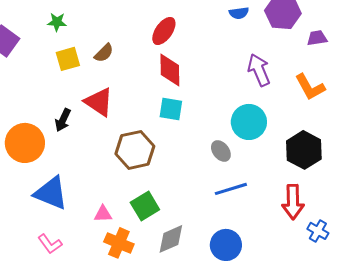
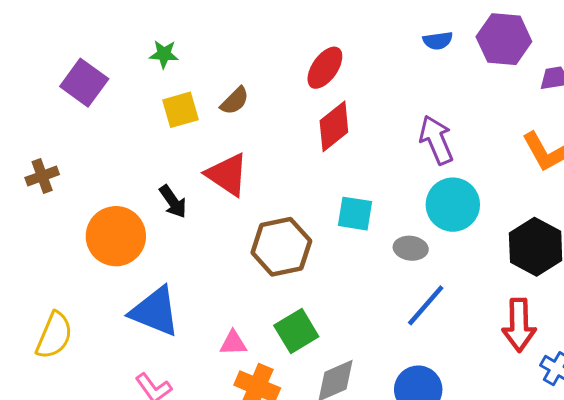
red diamond: (170, 70) -> (334, 126), turned 52
purple arrow: (259, 70) -> (436, 140), moved
cyan square: (171, 109) -> (355, 214), moved
black arrow: (63, 120) -> (173, 202), turned -60
gray ellipse: (221, 151) -> (411, 248), turned -45
blue line: (231, 189) -> (426, 305), turned -32

